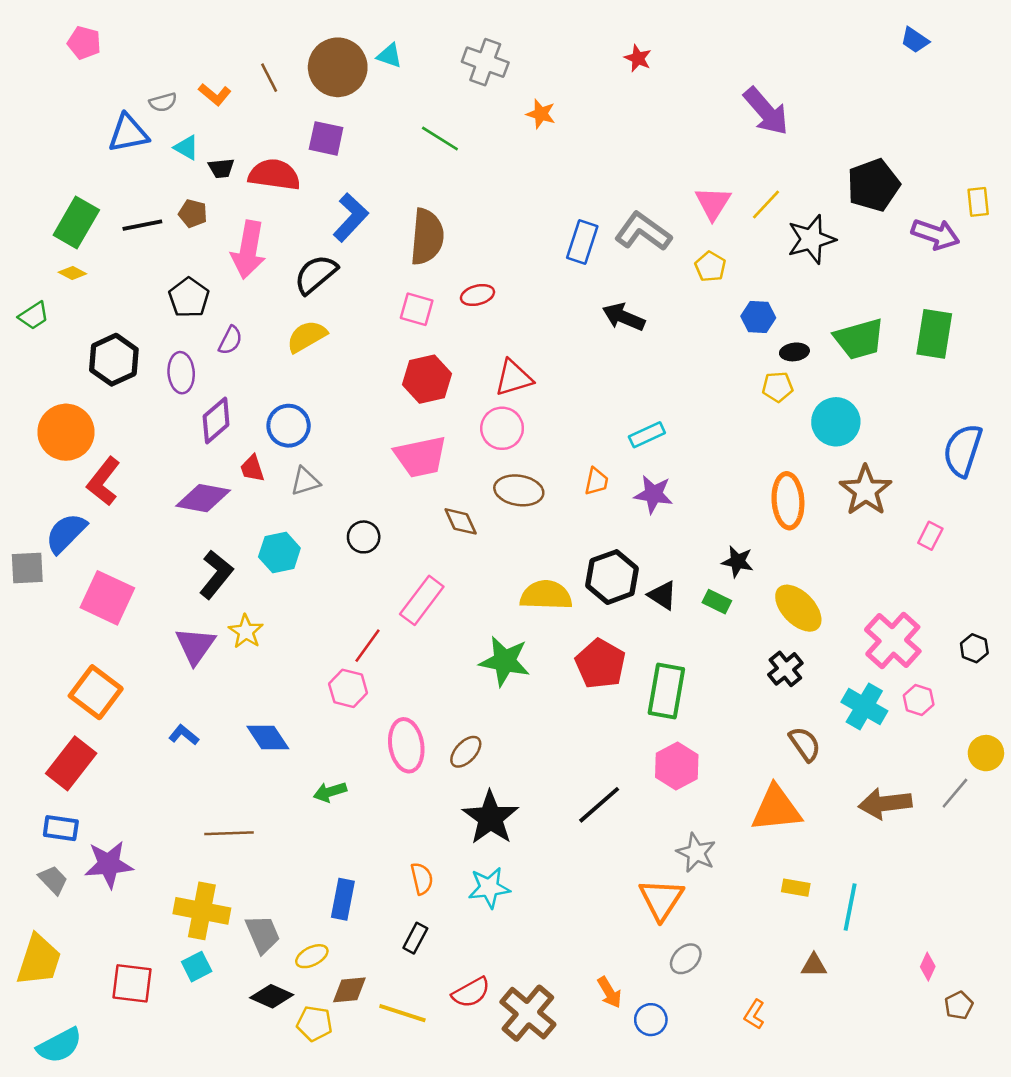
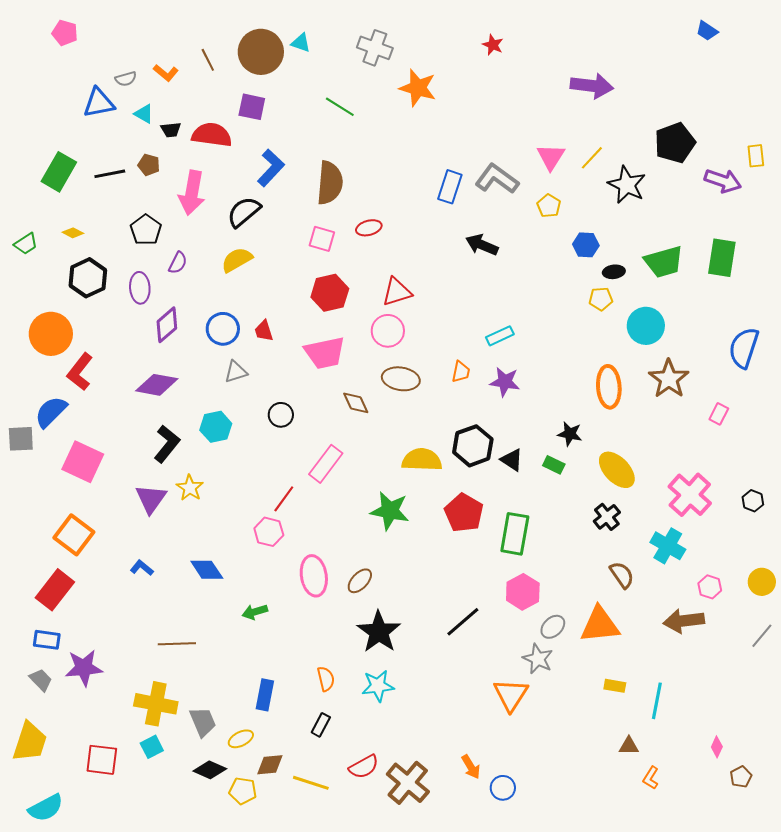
purple arrow: (766, 111) -> (592, 86), turned -42
orange star: (541, 114) -> (418, 88), size x1.6
black star: (811, 239) -> (627, 185), turned -30
yellow diamond: (72, 273) -> (73, 233), moved
red trapezoid: (252, 468) -> (264, 331), moved
pink hexagon: (919, 700) -> (710, 587), moved
gray line: (955, 793) -> (762, 636), moved
gray ellipse: (686, 959) -> (553, 627), moved
orange L-shape: (754, 1014) -> (651, 778), moved

